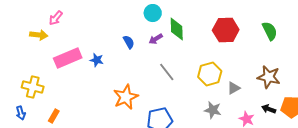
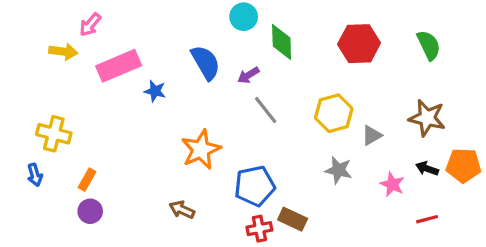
purple arrow: (156, 39) -> (248, 75), moved
blue semicircle: (129, 42) -> (206, 63), size x1.6
pink rectangle: (68, 58) -> (119, 66), moved

